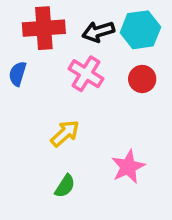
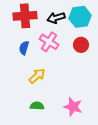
blue semicircle: (18, 74) -> (24, 48), moved
pink star: (128, 167) -> (73, 107), moved, turned -30
green semicircle: (65, 186) -> (37, 106), turned -120

